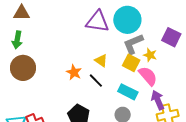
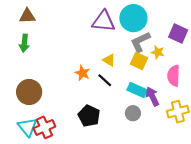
brown circle: (23, 68) -> (29, 92), moved
pink semicircle: (148, 76) -> (174, 76), moved, turned -135
purple arrow: (158, 100) -> (152, 96), moved

